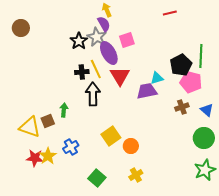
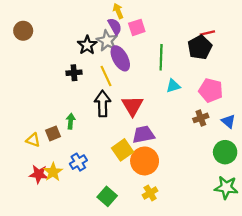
red line: (170, 13) -> (207, 33), moved
pink square: (127, 40) -> (137, 27), moved
green line: (201, 56) -> (161, 57), moved
black pentagon: (181, 65) -> (200, 47), moved
black cross: (82, 72) -> (74, 73), moved
red triangle: (120, 76) -> (132, 106), moved
purple trapezoid: (147, 91) -> (143, 134), moved
yellow triangle: (30, 127) -> (33, 140), size x0.6
orange circle: (131, 146) -> (145, 161), size x1.6
green star: (205, 170) -> (226, 187), turned 30

